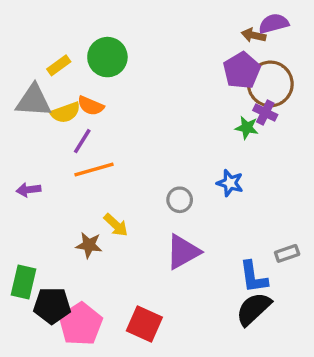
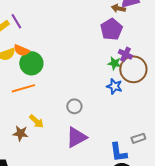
green circle: (107, 57) -> (31, 63), moved
brown circle: (270, 84) -> (133, 69), moved
purple line: (82, 141) -> (16, 21), moved, turned -63
blue star: (230, 183) -> (114, 86), moved

